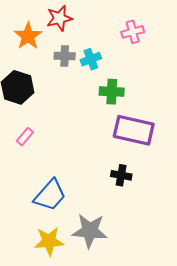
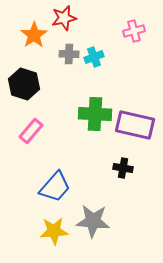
green cross: (112, 92) -> (95, 114), moved, size x1.4
pink rectangle: (25, 137) -> (31, 131), size x1.4

